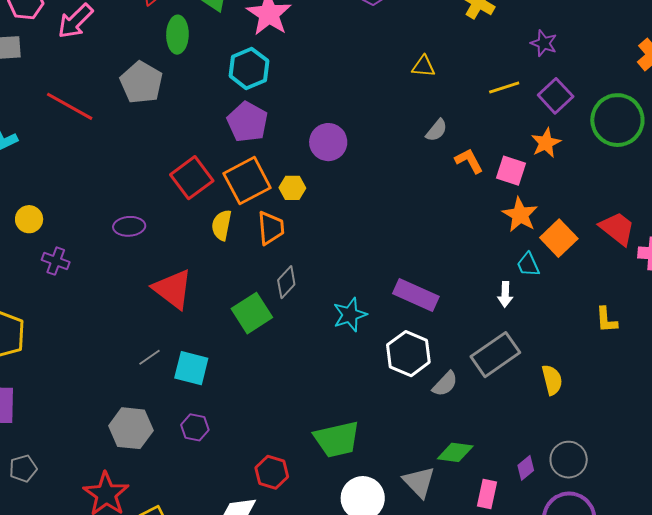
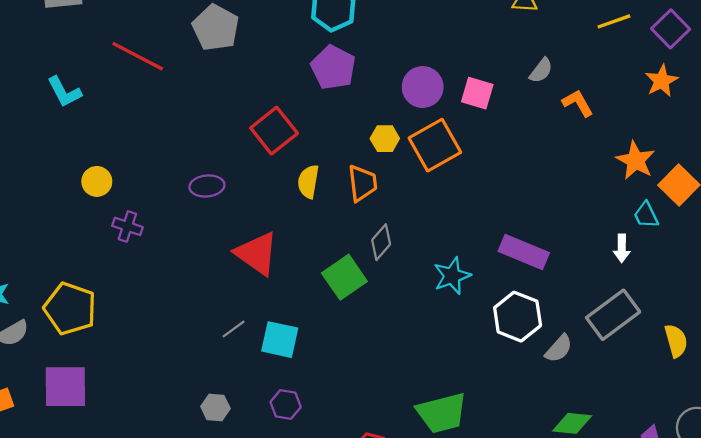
pink square: (511, 171) -> (477, 93), moved
orange square: (247, 181) -> (435, 145), moved
gray hexagon: (131, 428) -> (215, 407), size x0.6

